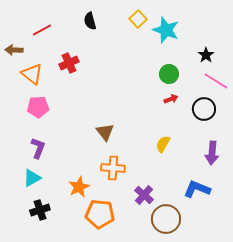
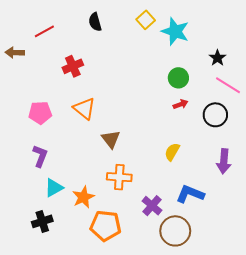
orange triangle: (32, 74) -> (84, 108), moved
cyan triangle: (32, 178) -> (54, 188), moved
blue L-shape: (197, 189) -> (190, 194), moved

